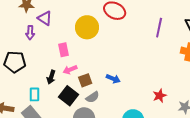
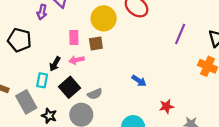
blue arrow: (113, 79) -> (139, 81), moved
brown square: (85, 80) -> (96, 43), moved
cyan rectangle: (35, 94) -> (42, 80), moved

